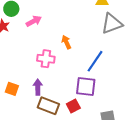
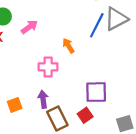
blue line: (95, 61) -> (97, 25), moved
orange square: (12, 89) -> (15, 105), turned -32
brown rectangle: (48, 106) -> (57, 118), turned 50

